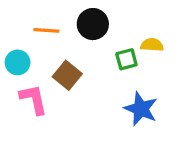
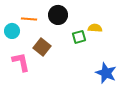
cyan circle: (18, 62) -> (12, 31), moved
blue star: (141, 109) -> (106, 73), moved

